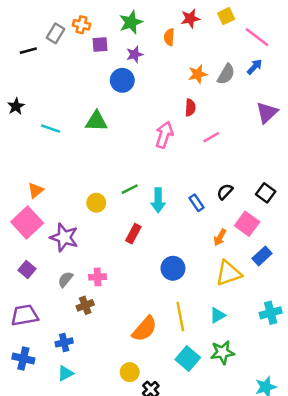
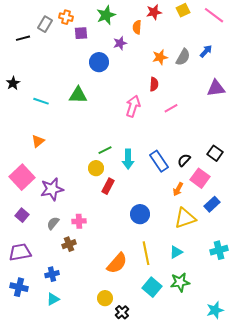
pink line: (257, 37) -> (214, 15), moved
purple star: (135, 54) -> (120, 43), moved
purple triangle: (267, 112) -> (216, 88), turned 36
orange triangle: (36, 190) -> (38, 141), moved
black semicircle: (225, 192) -> (184, 160), moved
yellow circle: (96, 203) -> (96, 168), moved
blue rectangle: (196, 203) -> (159, 161), size x1.5
purple star: (64, 237) -> (52, 189), turned -30

